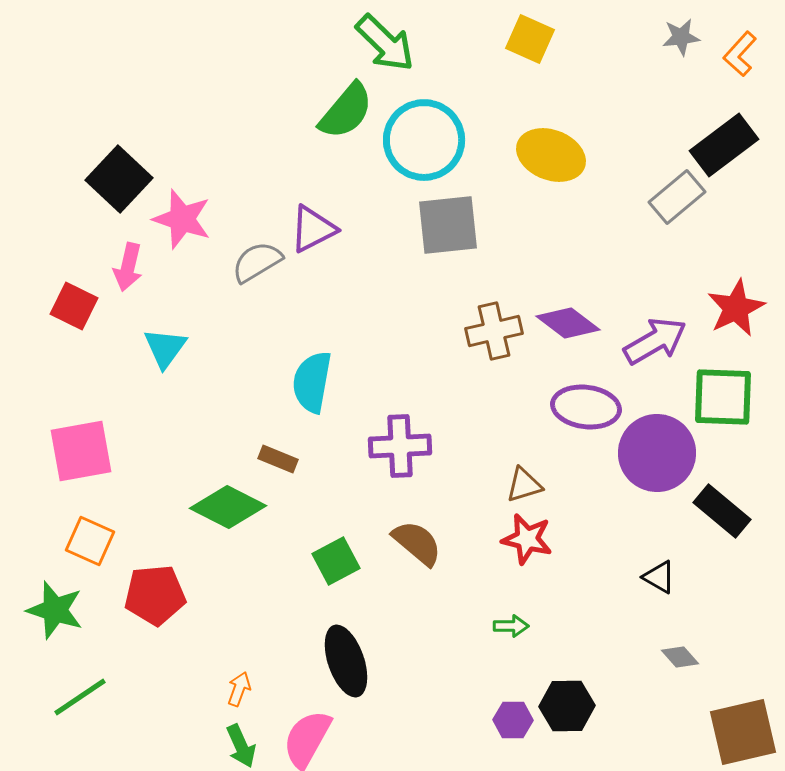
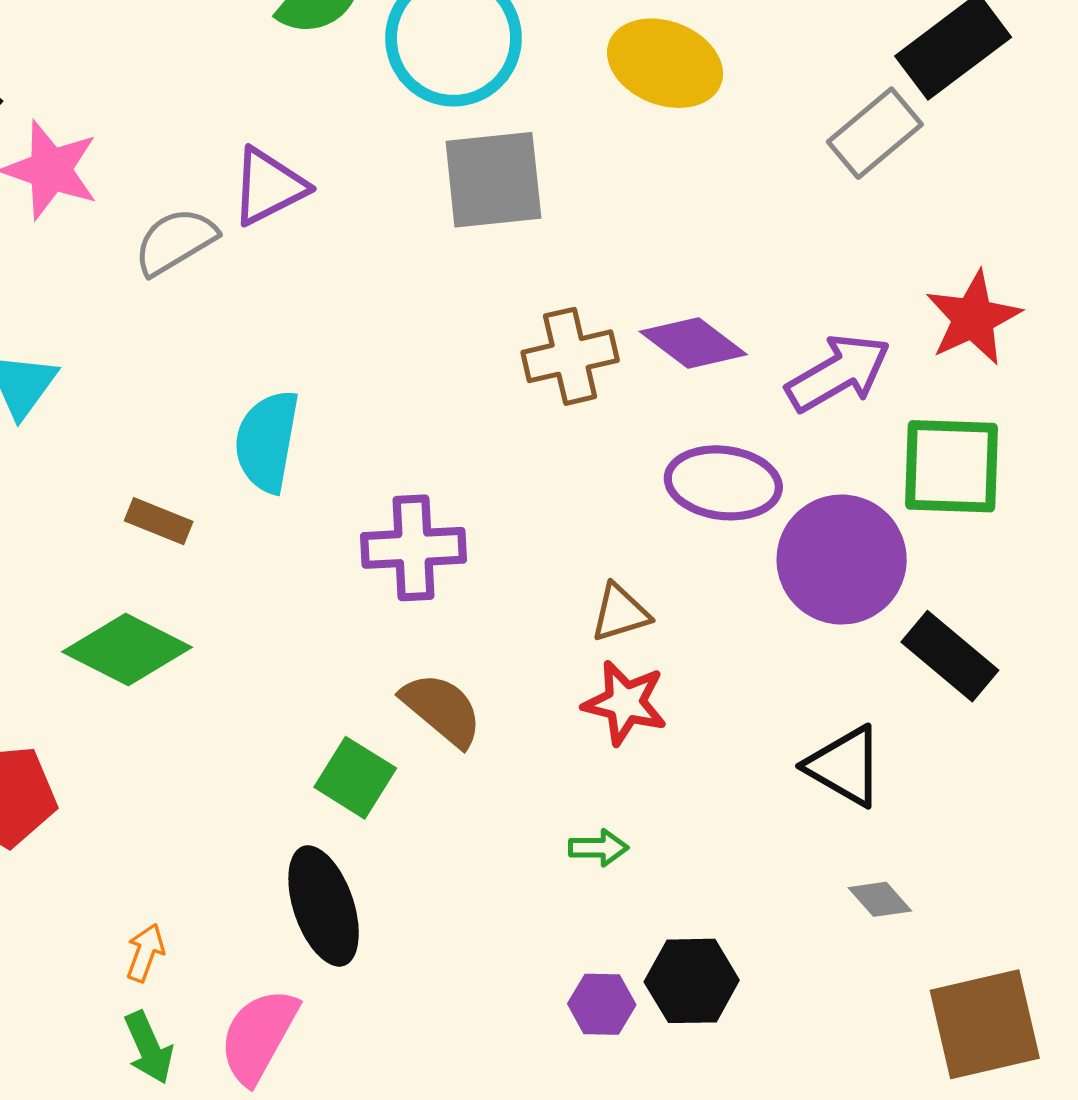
brown rectangle: (278, 459) -> (159, 521), moved
green square: (336, 561) -> (355, 778), moved, turned -30
black triangle: (659, 577) -> (845, 766), size x1.5

